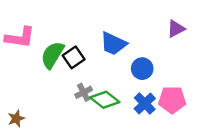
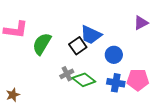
black square: (74, 57) -> (78, 46), moved
blue cross: (145, 104) -> (116, 83), turned -36

